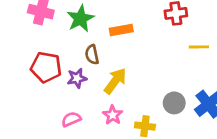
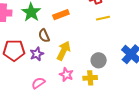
yellow line: (199, 47) -> (103, 18), moved
gray circle: (174, 103) -> (99, 60), moved

